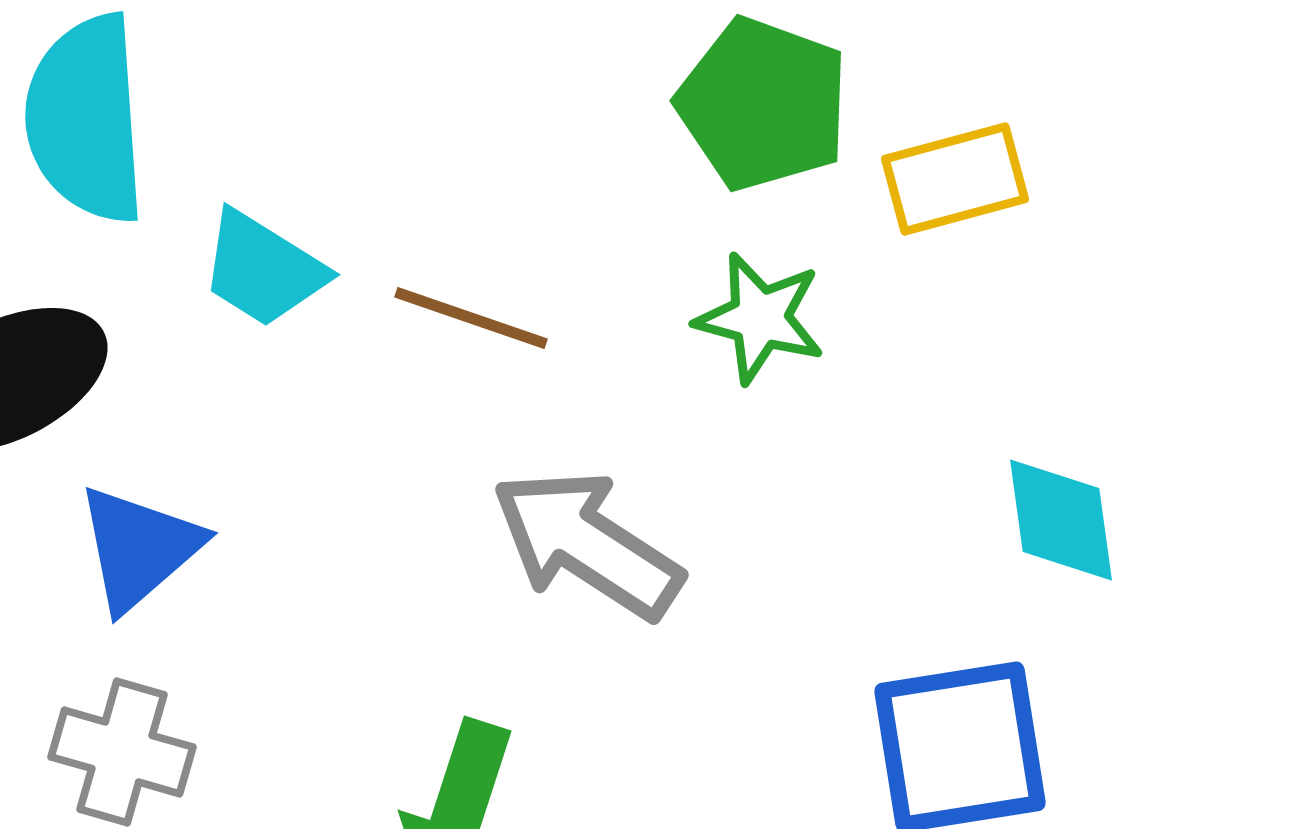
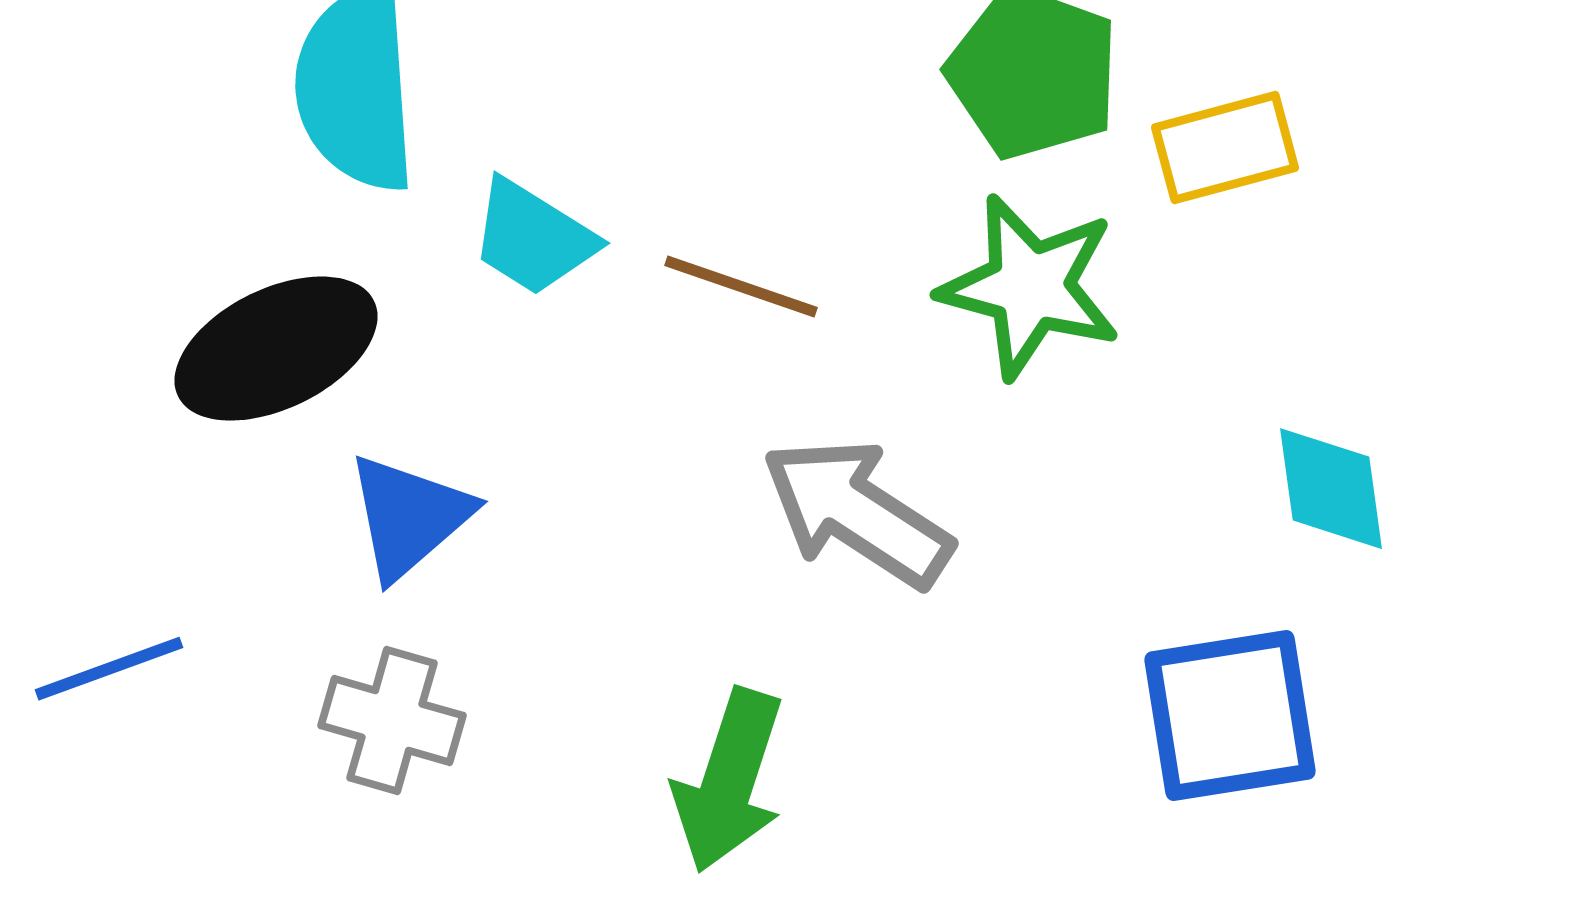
green star: (760, 318) -> (1030, 287), size x1.4

